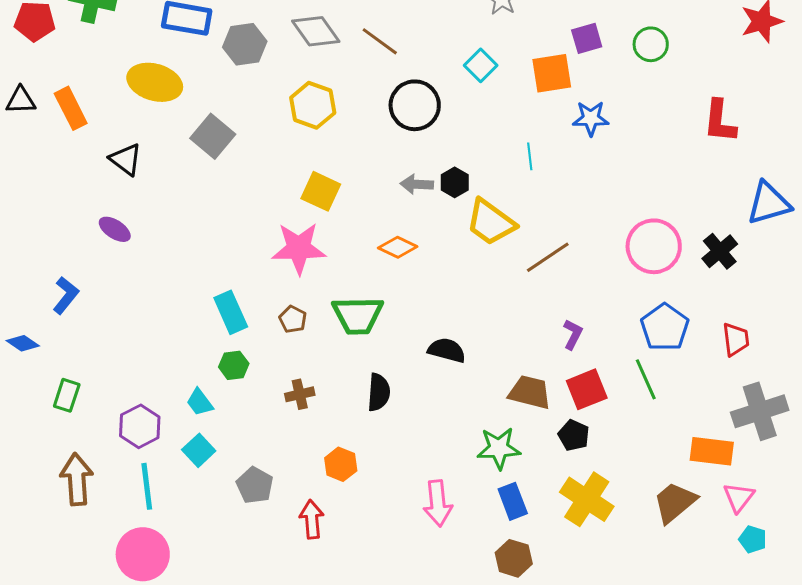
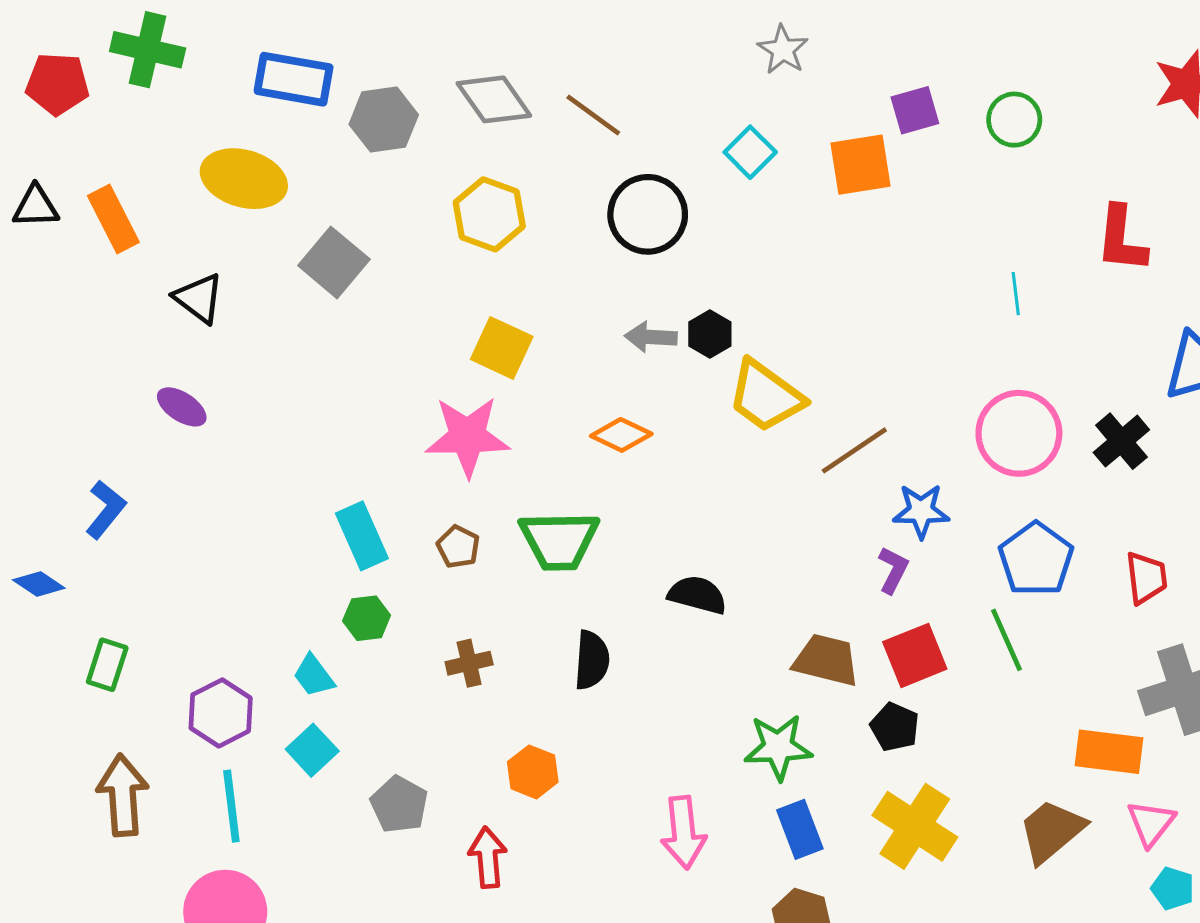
blue star: (591, 118) -> (921, 511), moved
cyan line: (530, 156) -> (1016, 294), moved

